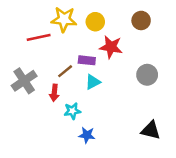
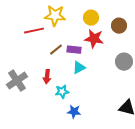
brown circle: (141, 20) -> (119, 26), moved
yellow circle: (95, 22) -> (91, 18), moved
brown line: (65, 71) -> (56, 50), moved
gray cross: (24, 81) -> (17, 81), moved

